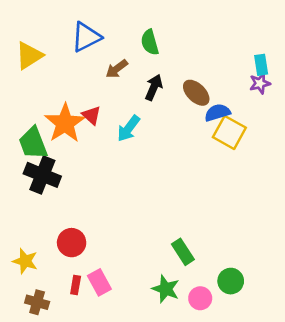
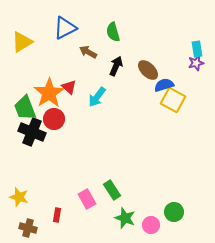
brown arrow: (117, 69) -> (88, 52), turned 66
red circle: (72, 243) -> (54, 119), moved
green rectangle: (183, 252) -> (112, 190), moved
pink rectangle: (99, 282) -> (87, 199), moved

